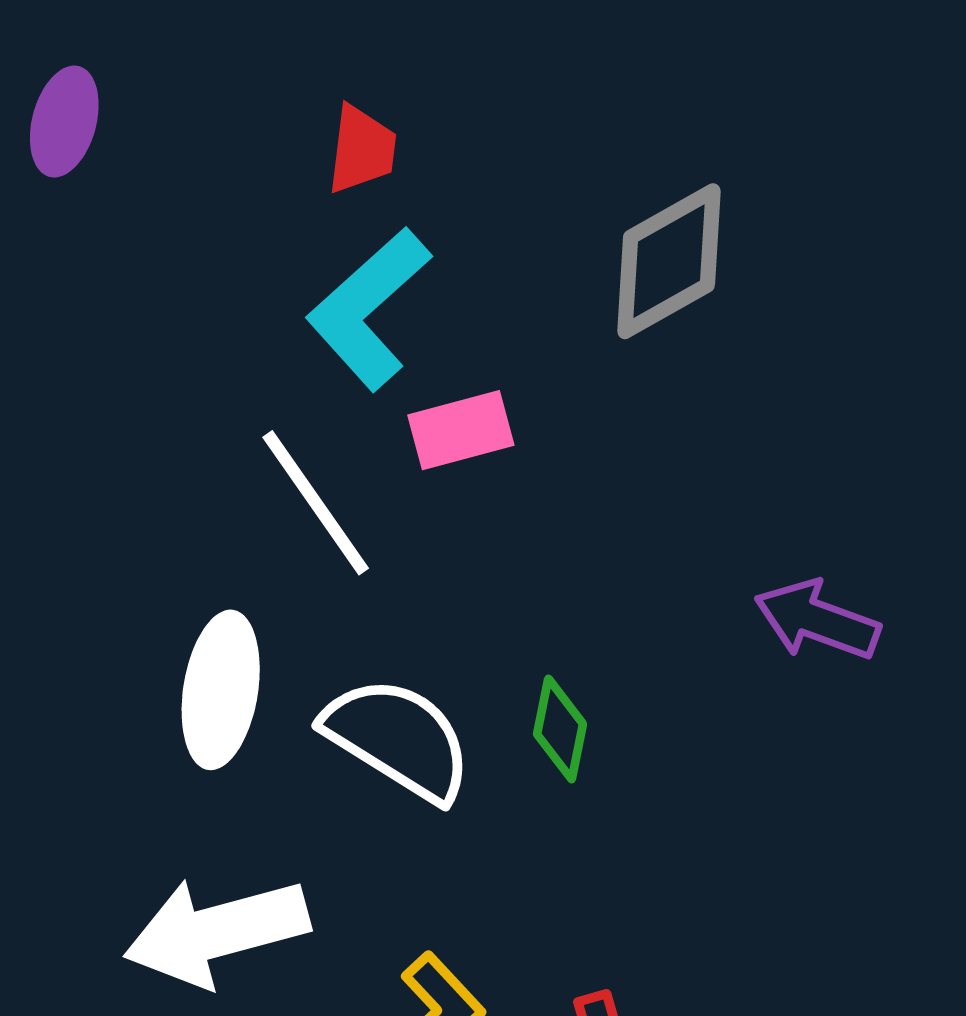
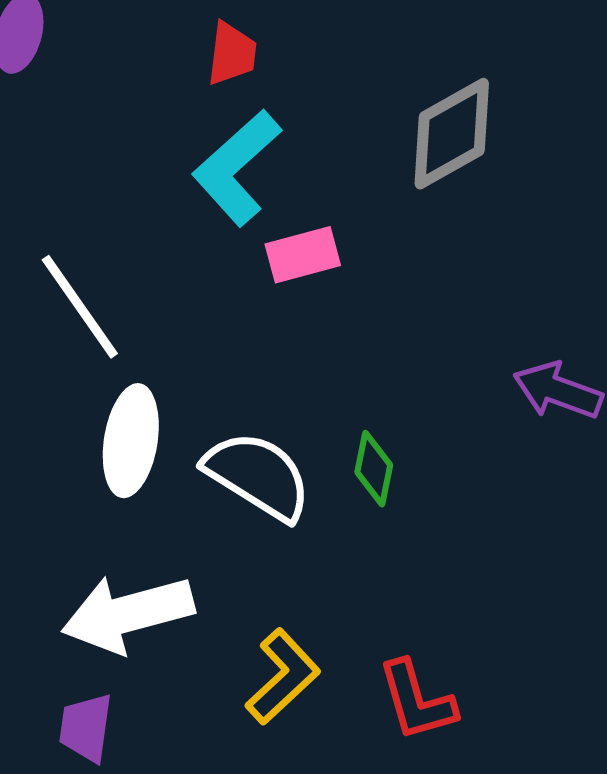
white line: (316, 503) -> (80, 307), moved

